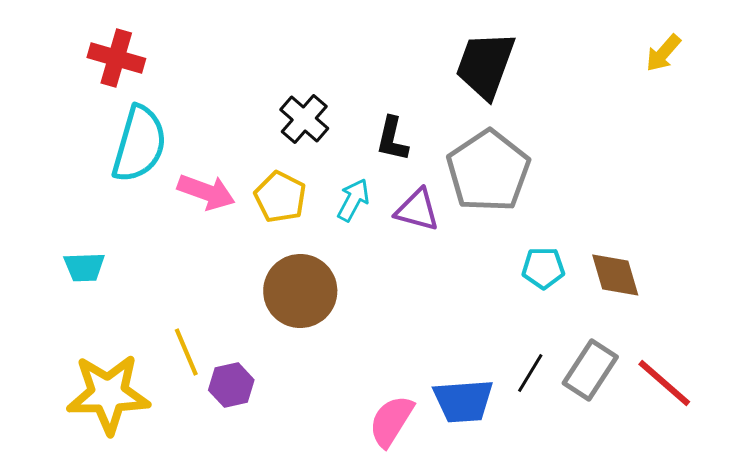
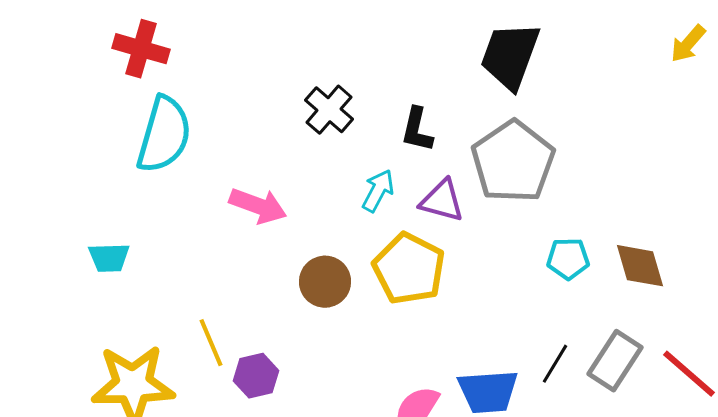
pink arrow: (206, 192) -> (258, 206), moved
yellow pentagon: (280, 197) -> (409, 269), moved, size x1.4
brown circle: (300, 291) -> (325, 282), size x0.7

